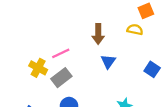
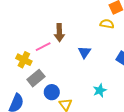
brown arrow: (98, 34) -> (59, 33), moved
gray rectangle: (61, 78) -> (36, 78), moved

